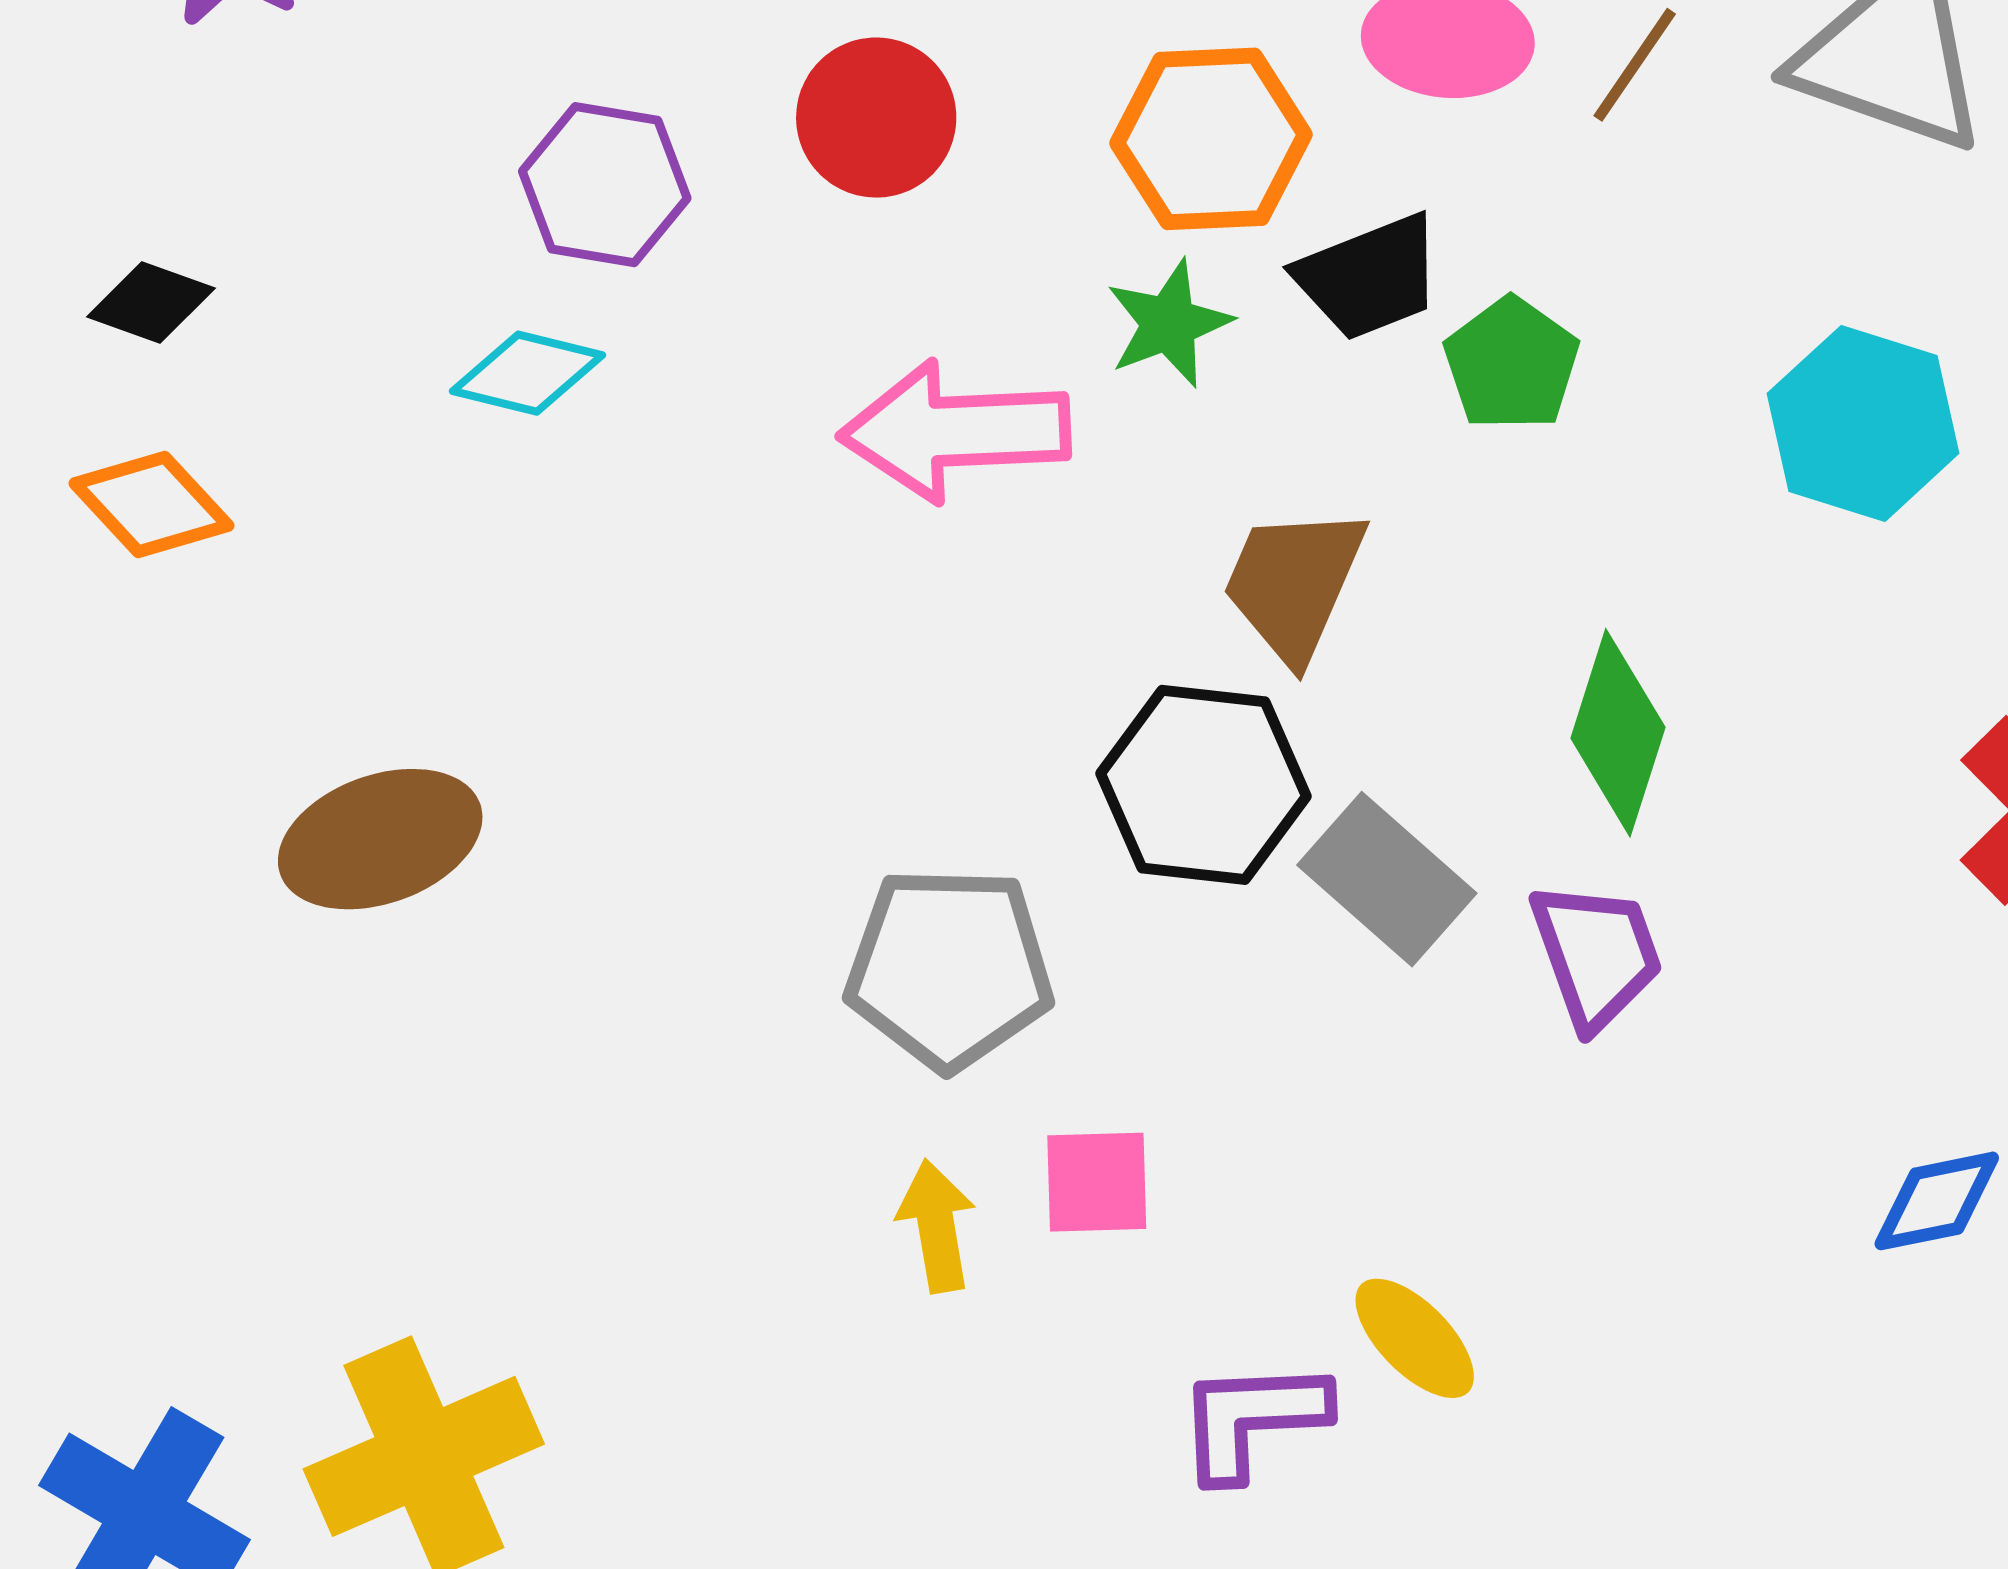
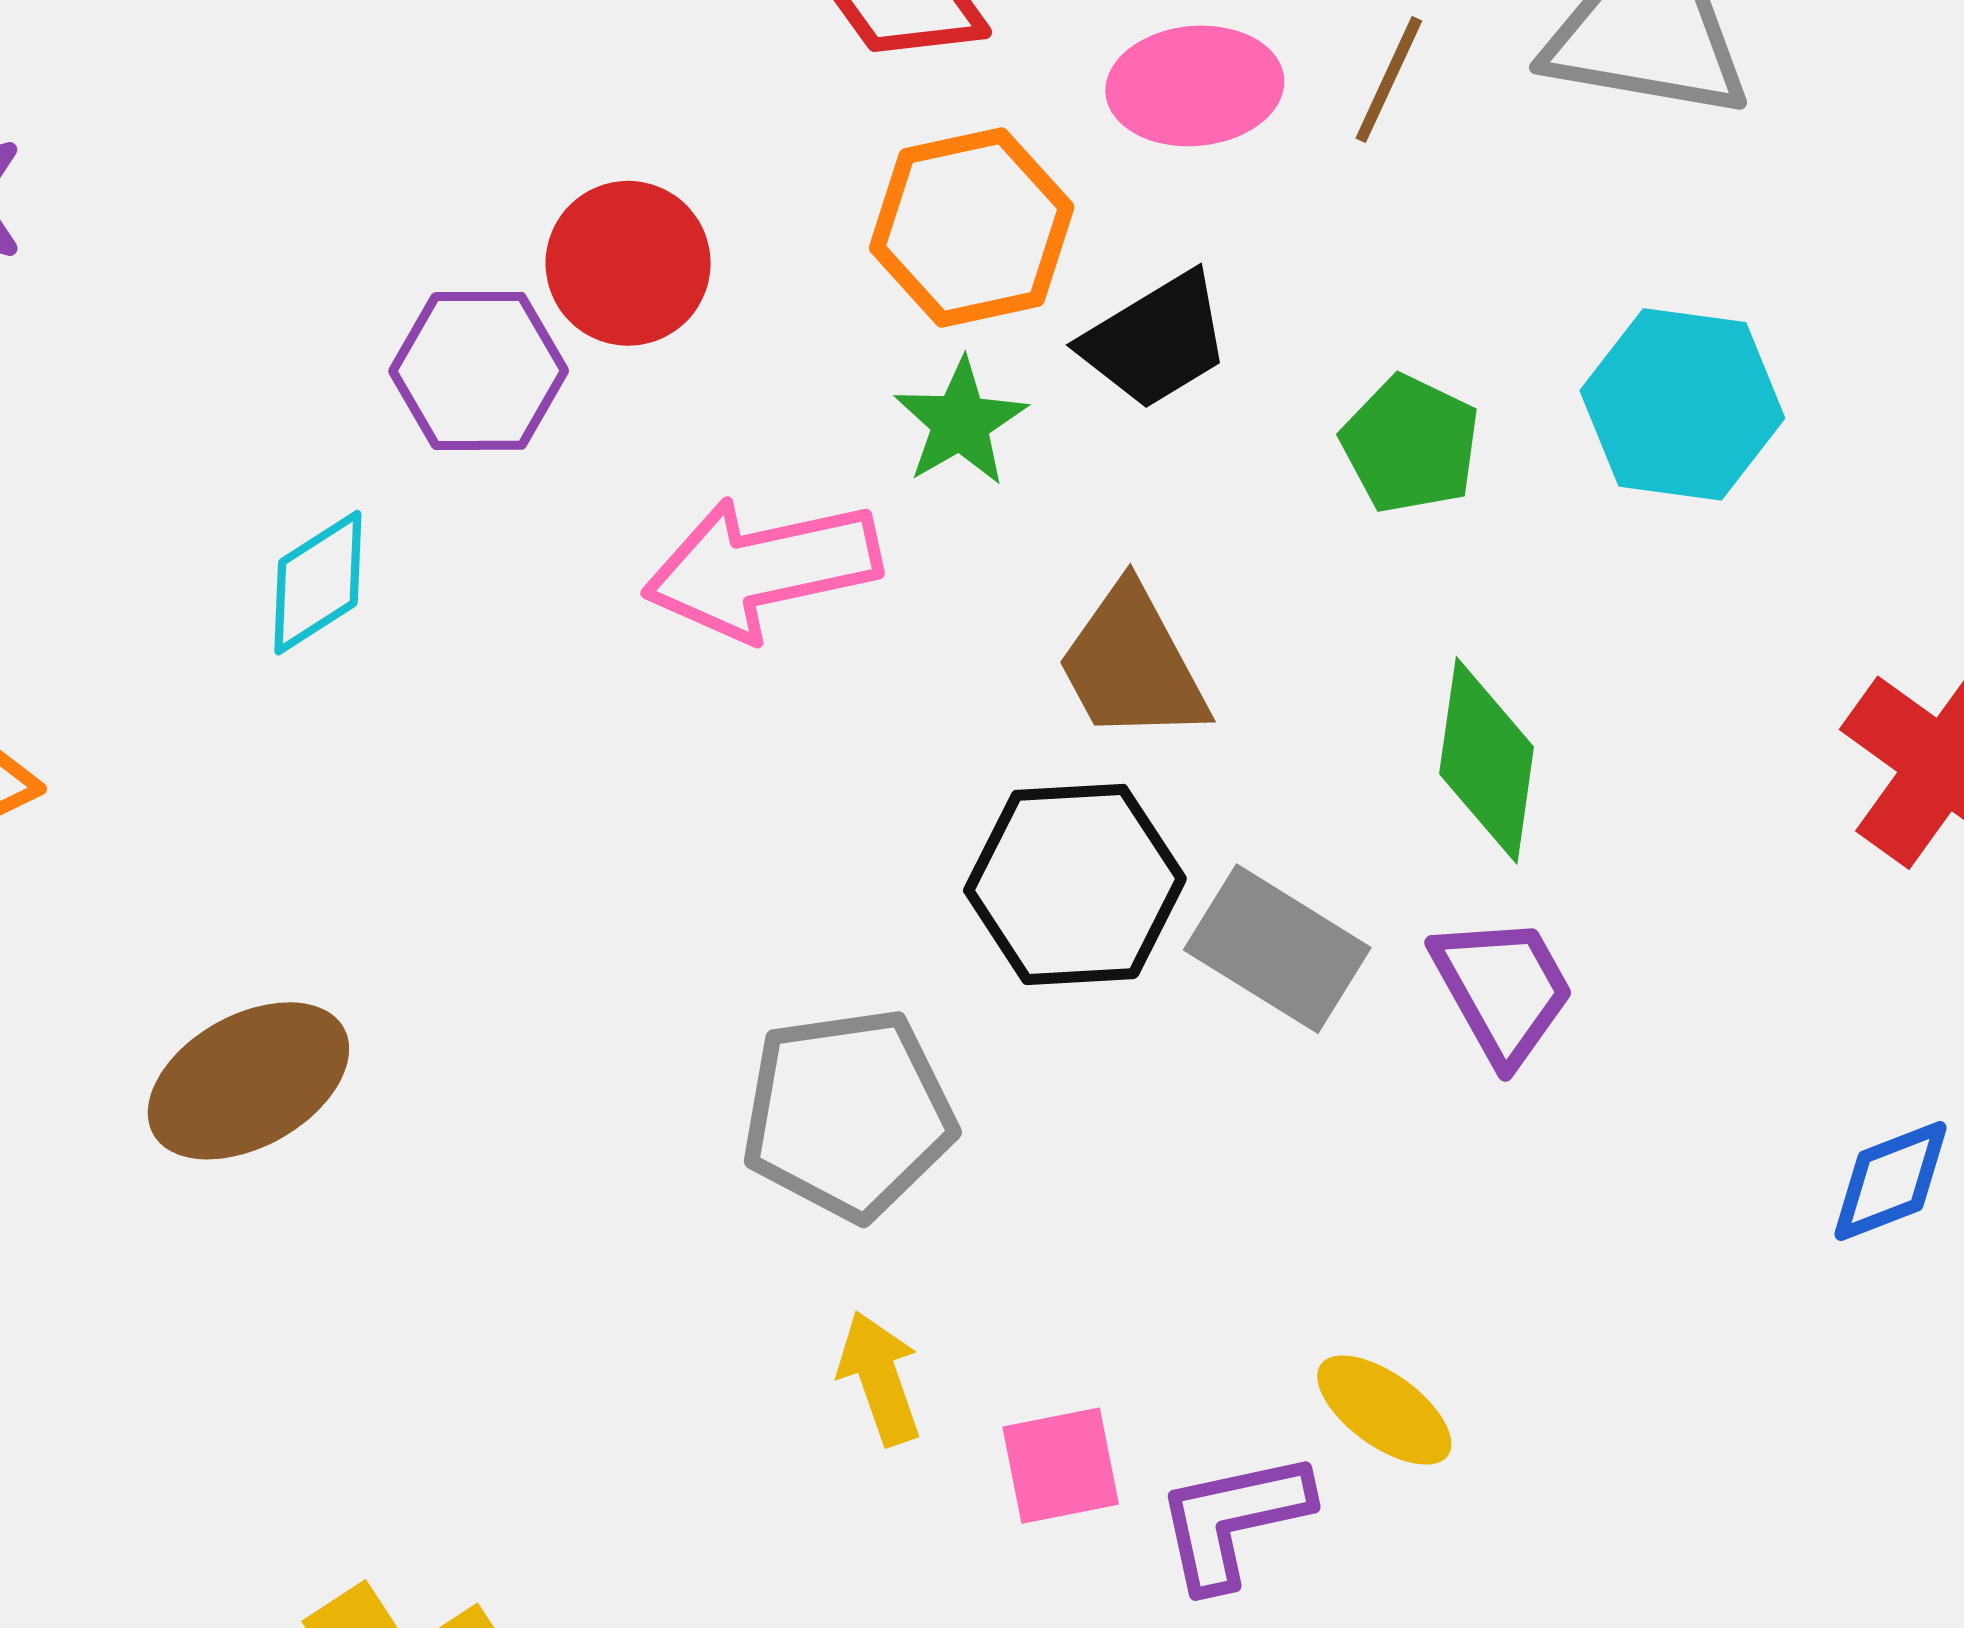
purple hexagon: (605, 185) -> (479, 371), moved
green pentagon: (1511, 364) -> (1410, 444), moved
cyan diamond: (527, 373) -> (318, 583), turned -37
brown trapezoid: (1294, 583) -> (1132, 665), turned -42
pink square: (1097, 1182) -> (1061, 1466), moved

